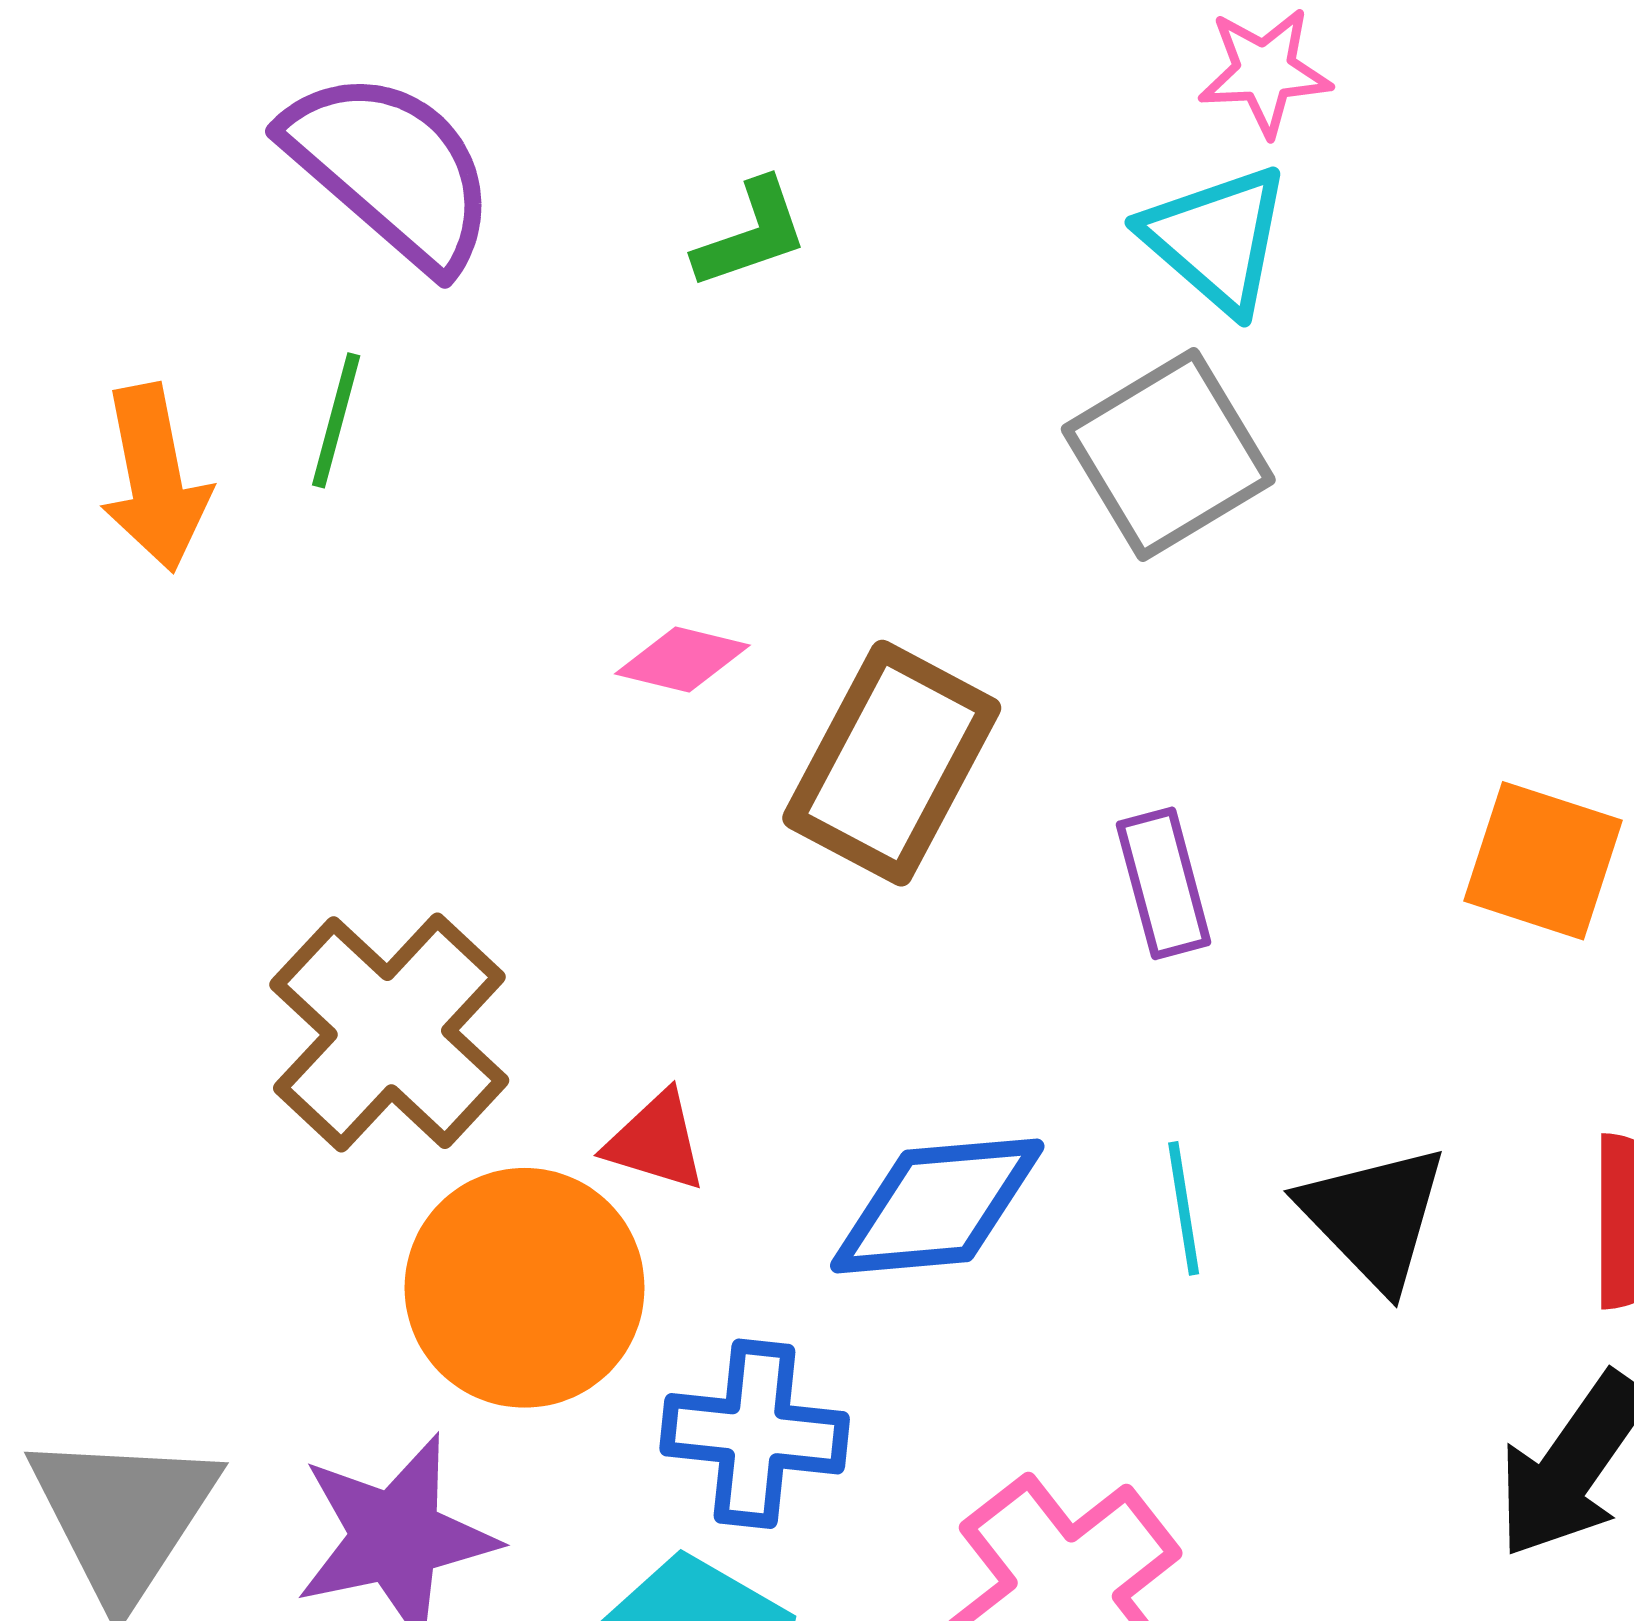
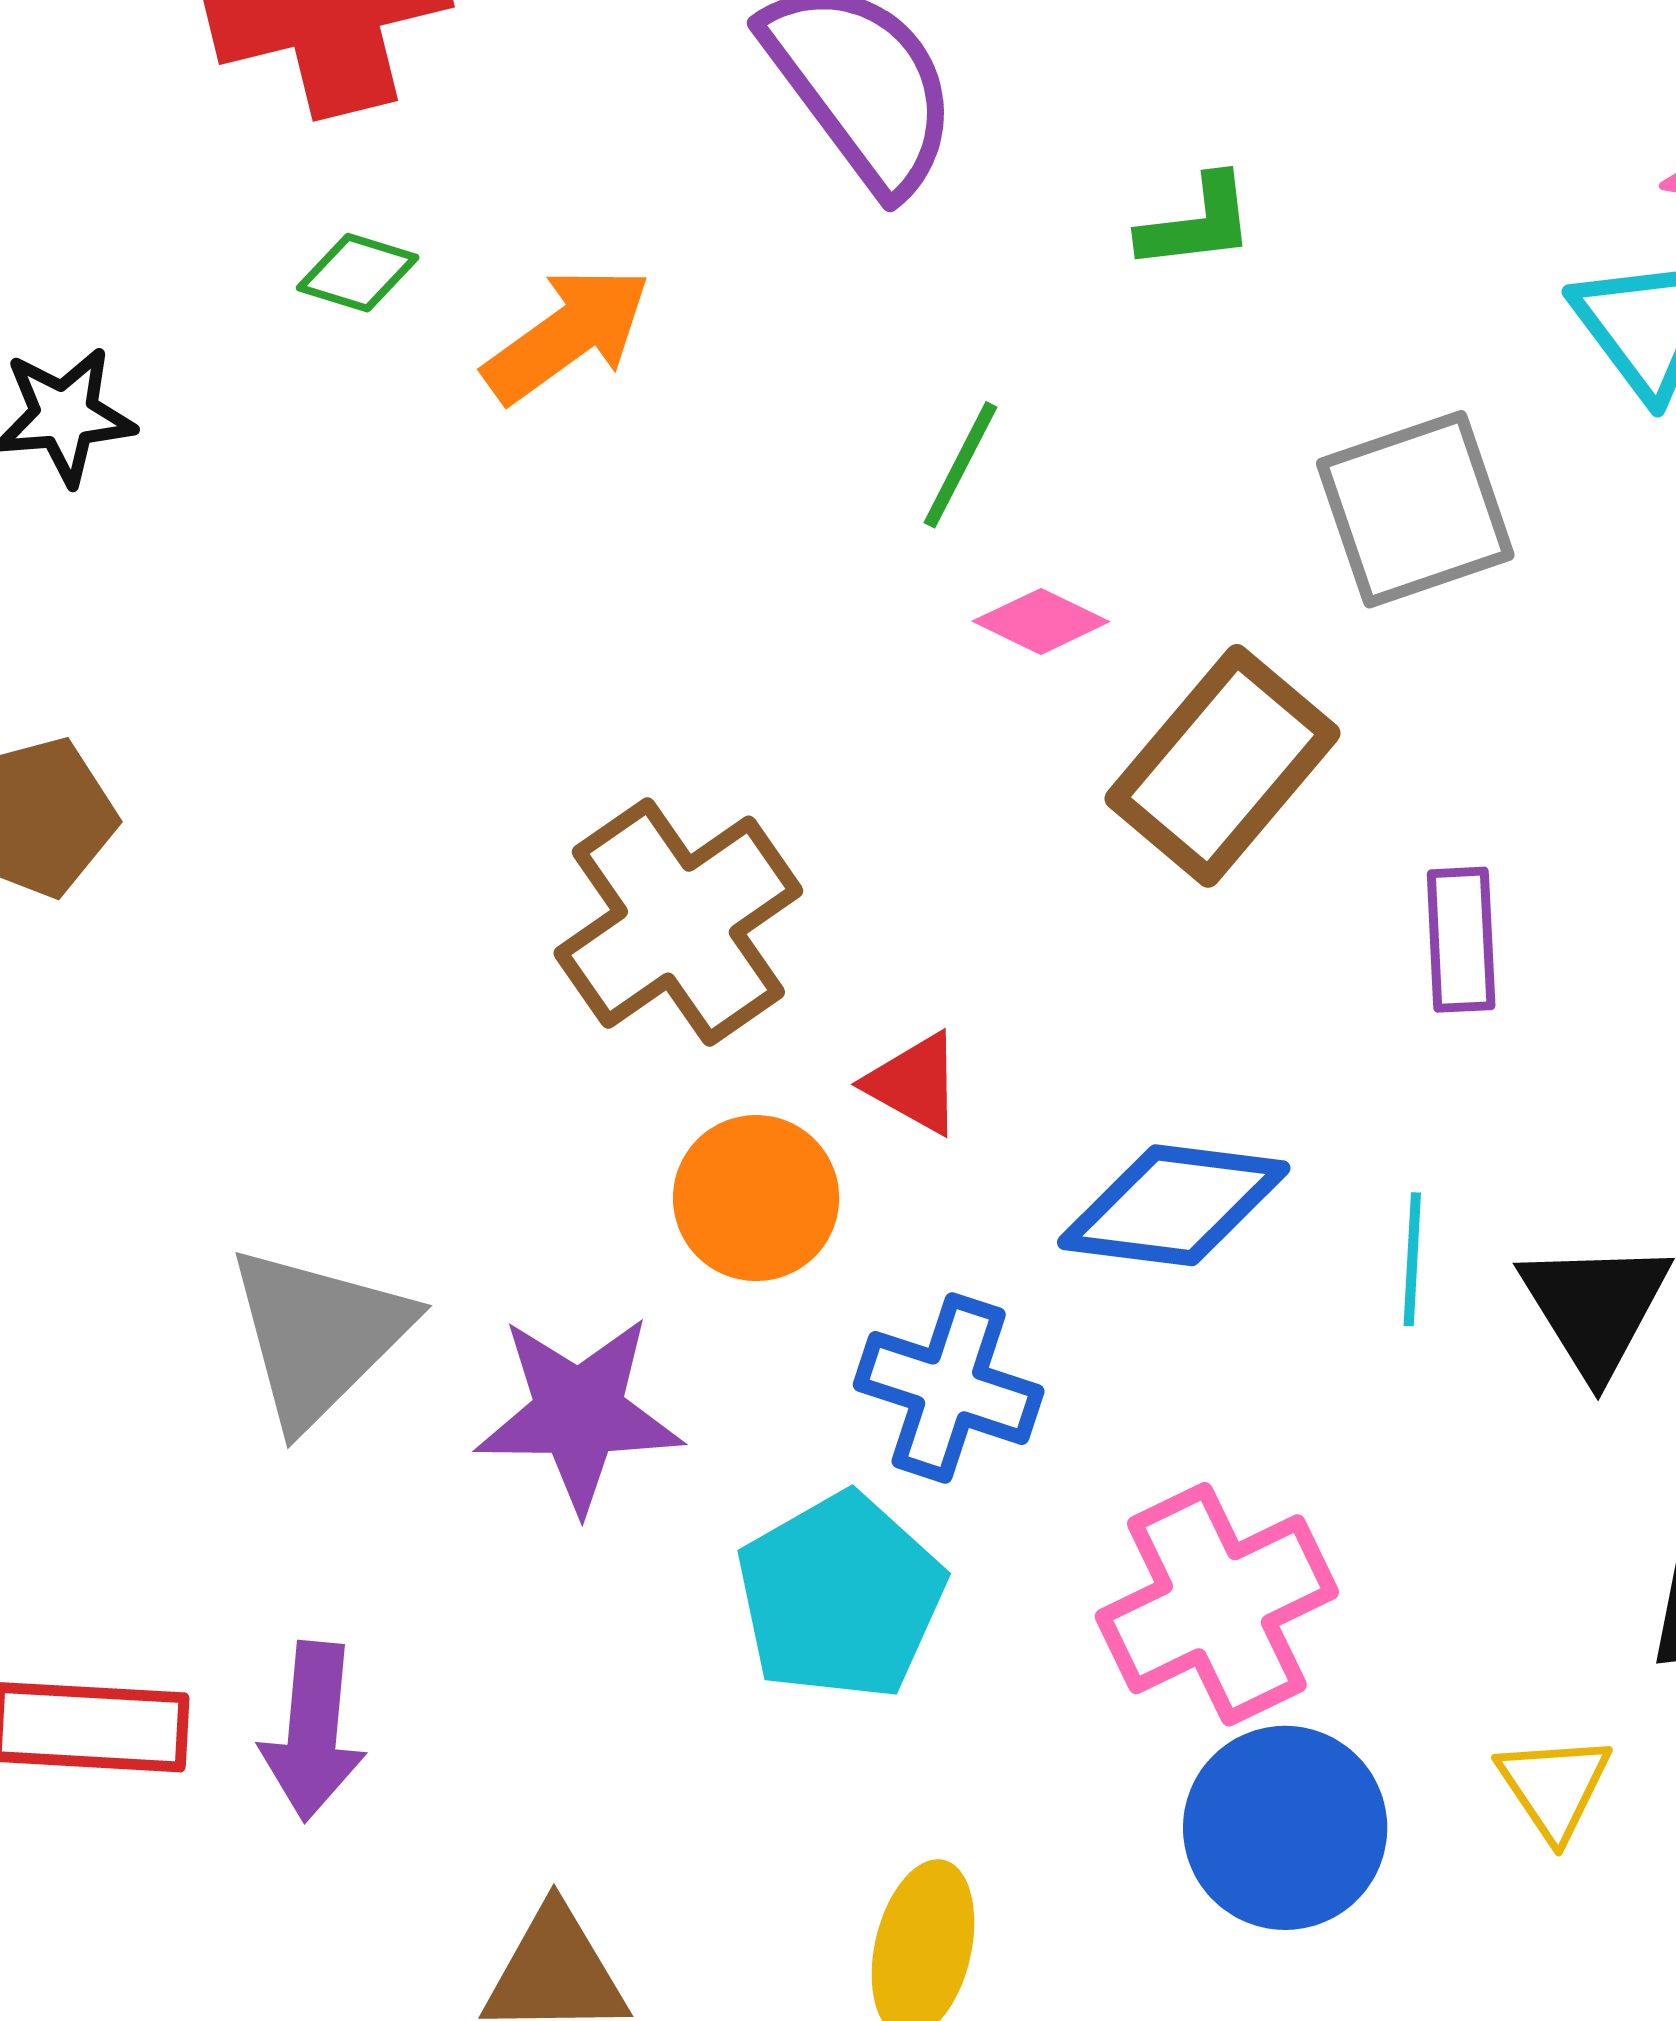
green line: (336, 420) -> (960, 465), moved
gray square: (1168, 454) -> (1415, 509), moved
orange arrow: (155, 478) -> (567, 335), turned -127
orange circle: (525, 1288) -> (756, 1198), size x0.7

